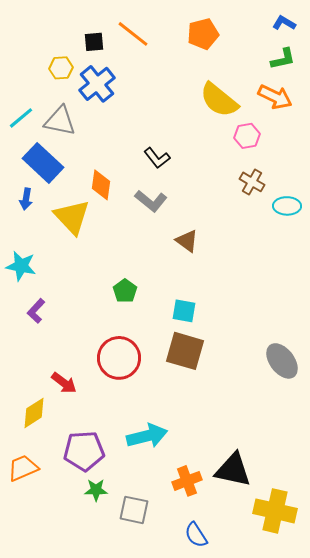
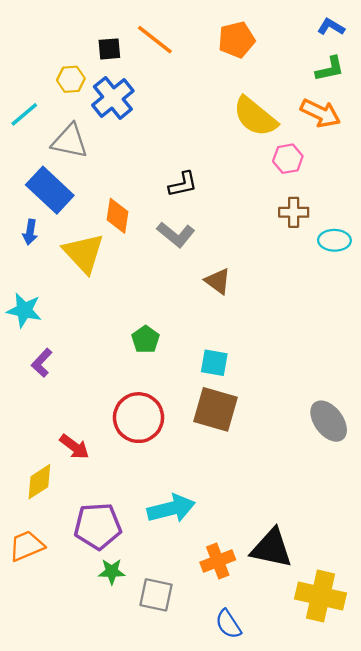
cyan line: (21, 118) -> (24, 114), moved
black L-shape: (157, 158) -> (183, 184), turned -64
brown cross: (252, 182) -> (294, 212), turned -30

